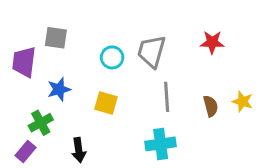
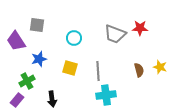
gray trapezoid: (152, 51) -> (115, 34), moved, turned -85
purple trapezoid: (24, 62) -> (16, 41), turned -40
gray line: (167, 97) -> (98, 71), moved

